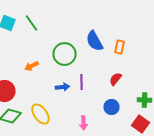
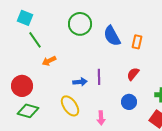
green line: (32, 23) -> (35, 40), moved
green circle: (64, 54) -> (80, 24), moved
yellow ellipse: (40, 114) -> (70, 106), moved

